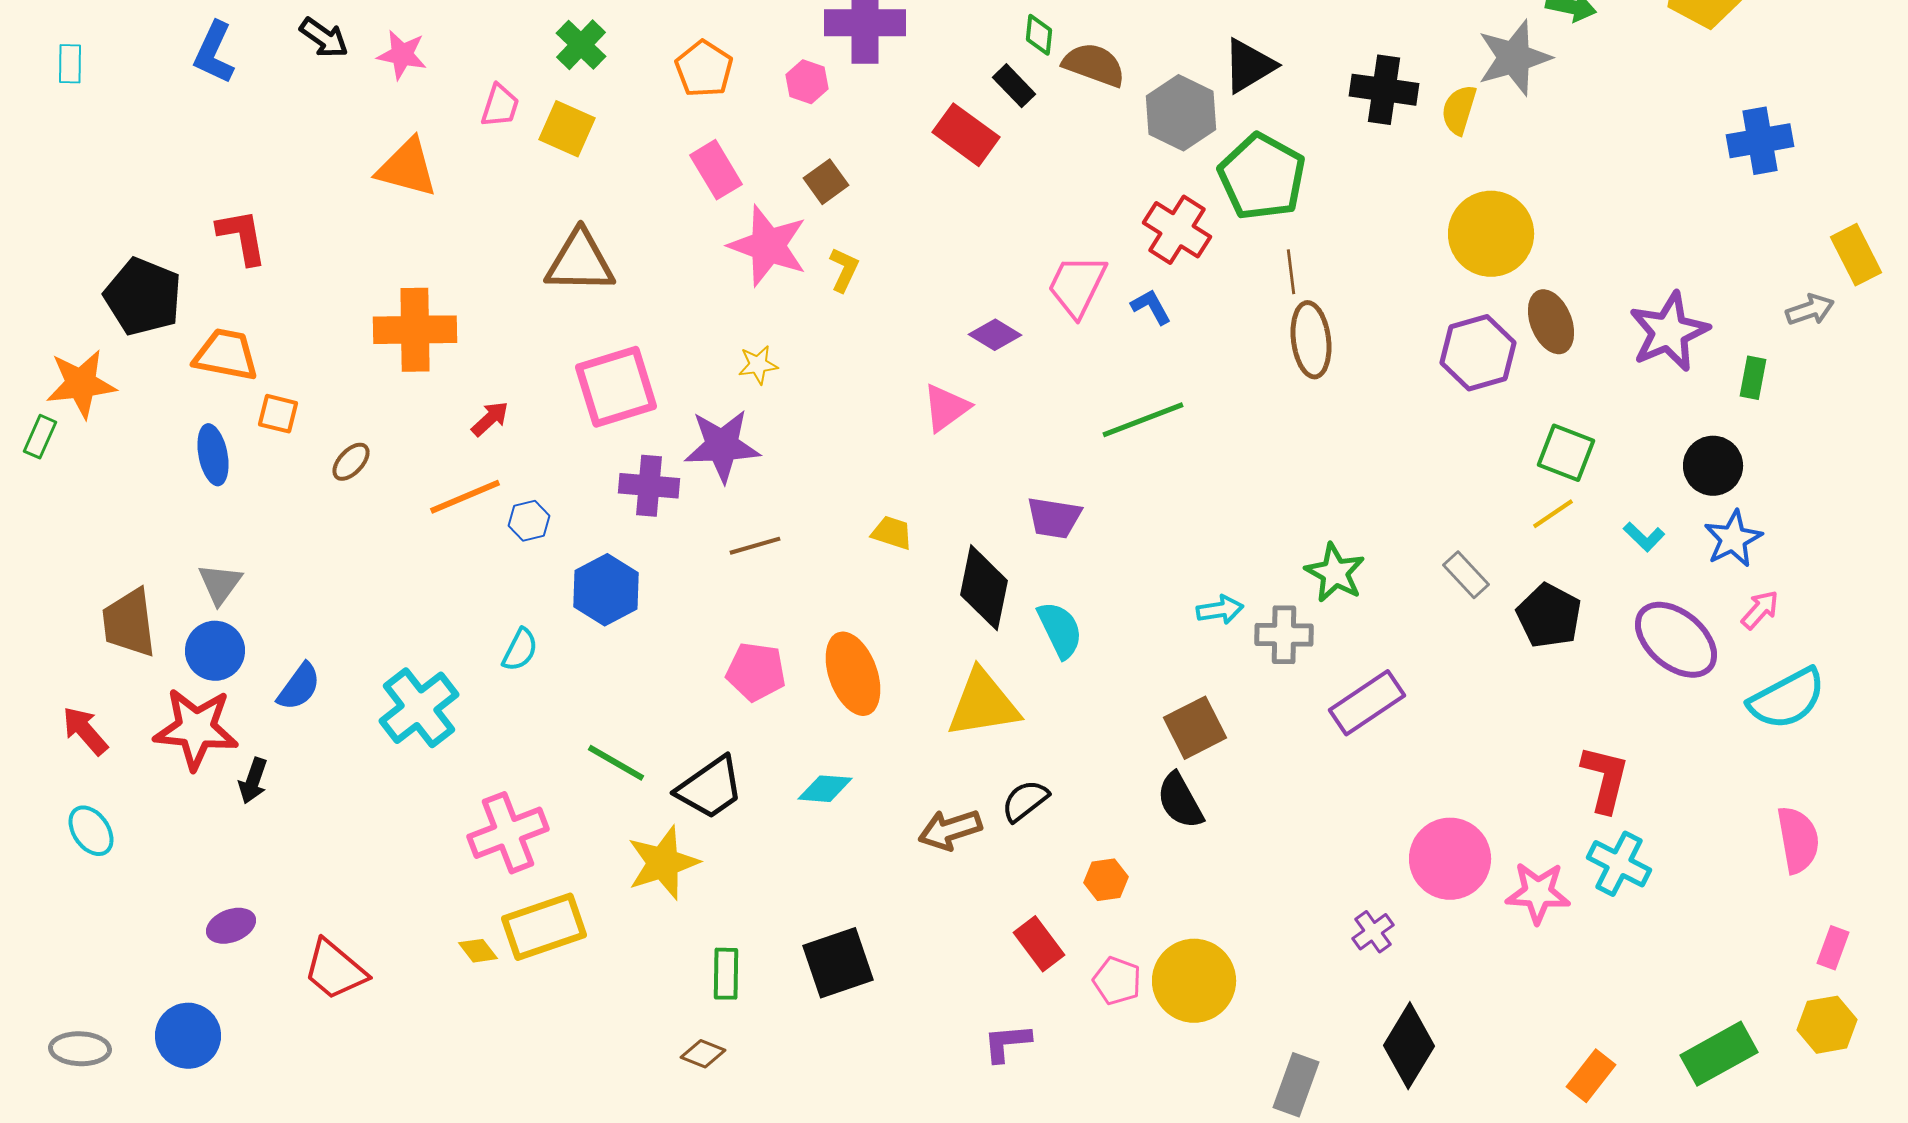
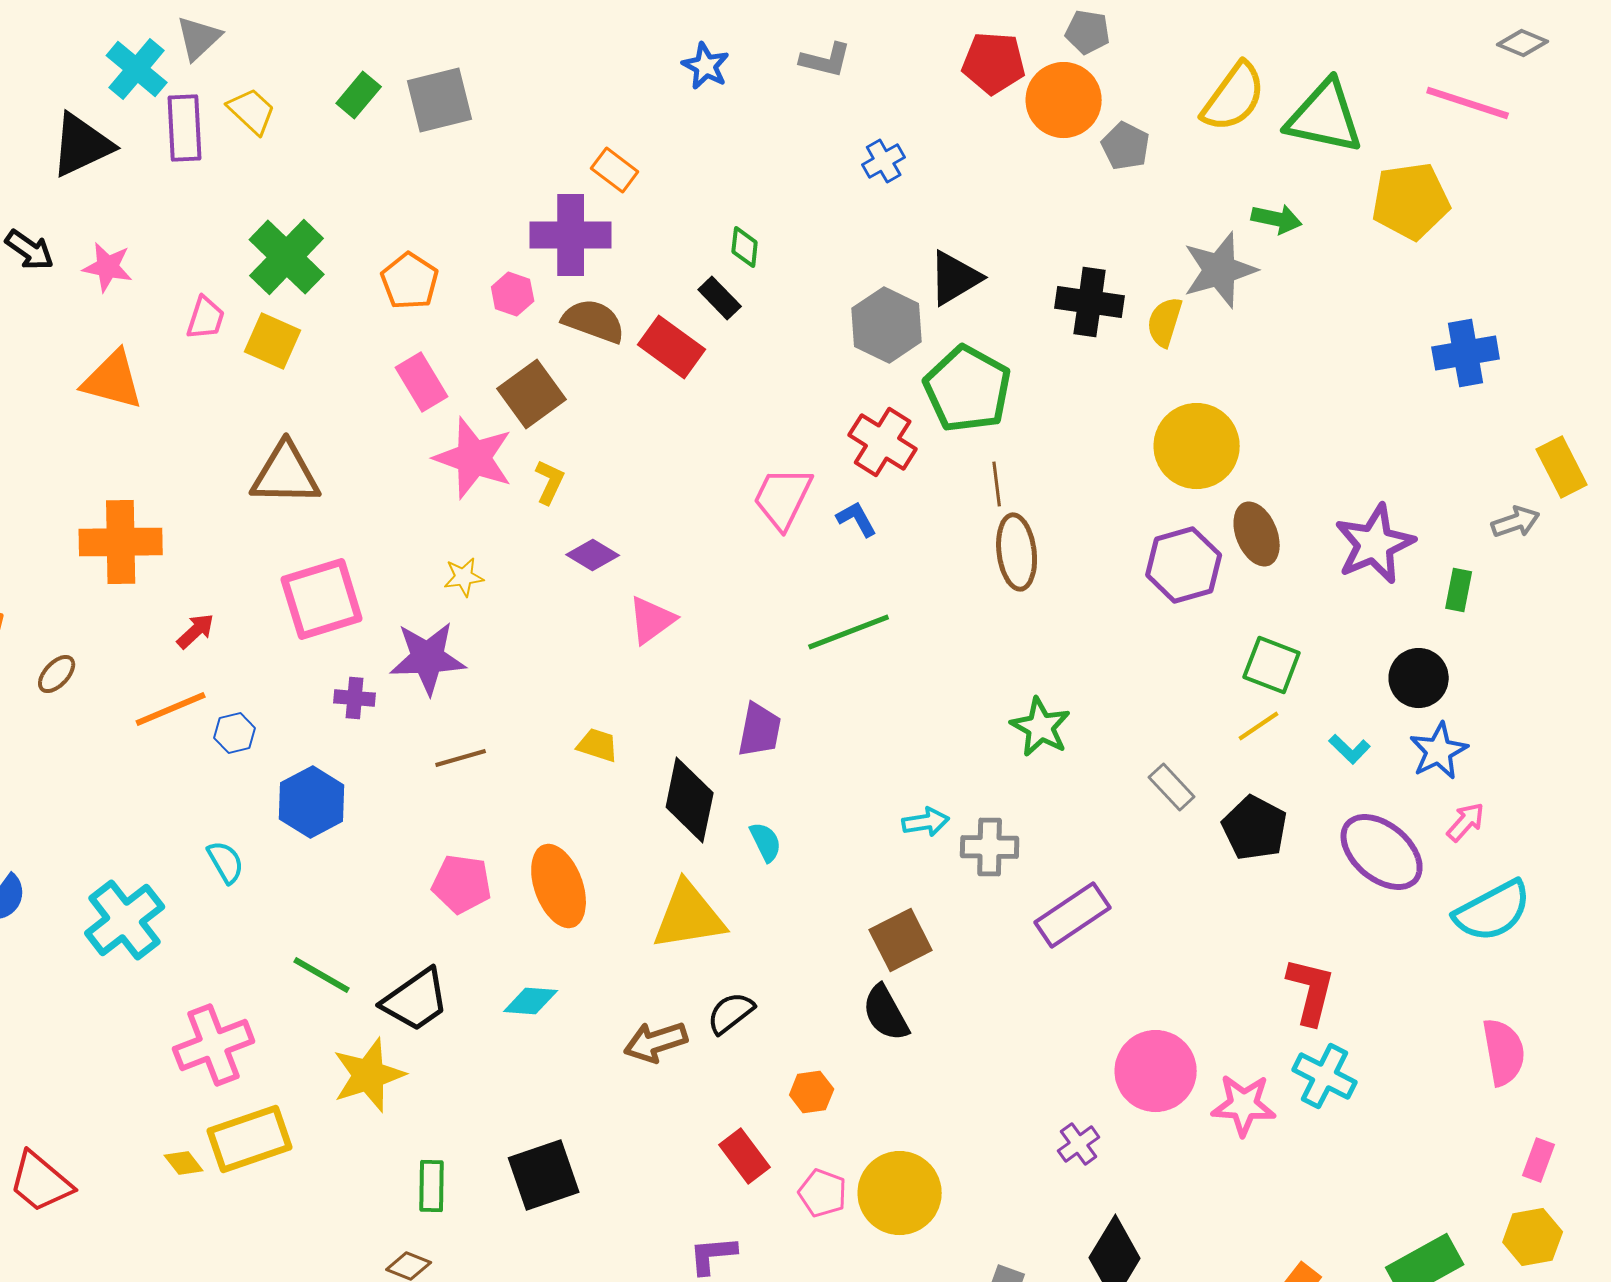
green cross: (581, 45) -> (287, 257), size x1.5
brown semicircle: (1094, 65) -> (594, 321), moved
brown square: (826, 182) -> (532, 394), size x1.5
purple diamond: (995, 335) -> (593, 555), moved
purple cross: (649, 486) -> (355, 698), size x0.7
purple trapezoid: (1054, 518) -> (760, 730), turned -88
green star: (1335, 573) -> (1041, 727), moved
cyan semicircle: (1060, 630) -> (766, 842), size x0.7
cyan semicircle: (520, 650) -> (226, 862), turned -57

